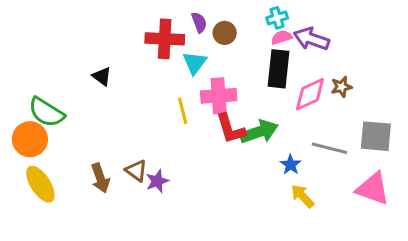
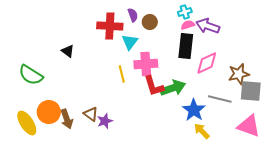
brown star: (341, 87) -> (239, 74), moved, size x1.5
orange circle: (30, 139) -> (49, 112), moved
blue star: (291, 165) -> (194, 110), size x1.6

